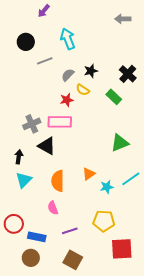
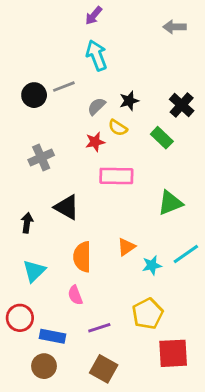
purple arrow: (44, 11) -> (94, 16), moved
black circle: (26, 42) -> (34, 95), moved
pink rectangle: (60, 122) -> (116, 176), moved
gray cross: (32, 124) -> (41, 158), moved
cyan triangle: (24, 180) -> (34, 271), moved
yellow pentagon: (104, 221) -> (148, 314), turned -30

